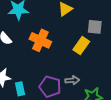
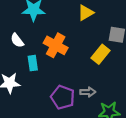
cyan rectangle: (20, 89) -> (33, 63), moved

